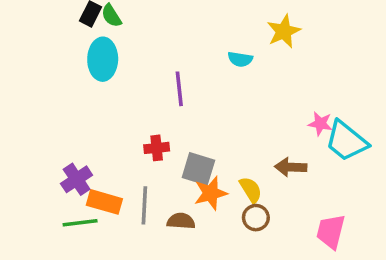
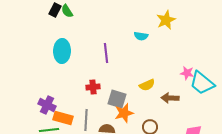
cyan ellipse: (103, 59) -> (62, 51), moved
purple cross: (77, 179) -> (47, 105), turned -30
yellow semicircle: (251, 190) -> (147, 85), moved, turned 98

